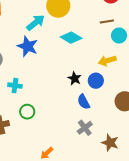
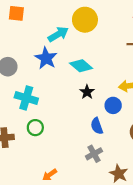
cyan diamond: (71, 38) -> (81, 66), moved
black star: (75, 78) -> (87, 92), moved
cyan cross: (15, 86) -> (26, 98), size x1.5

